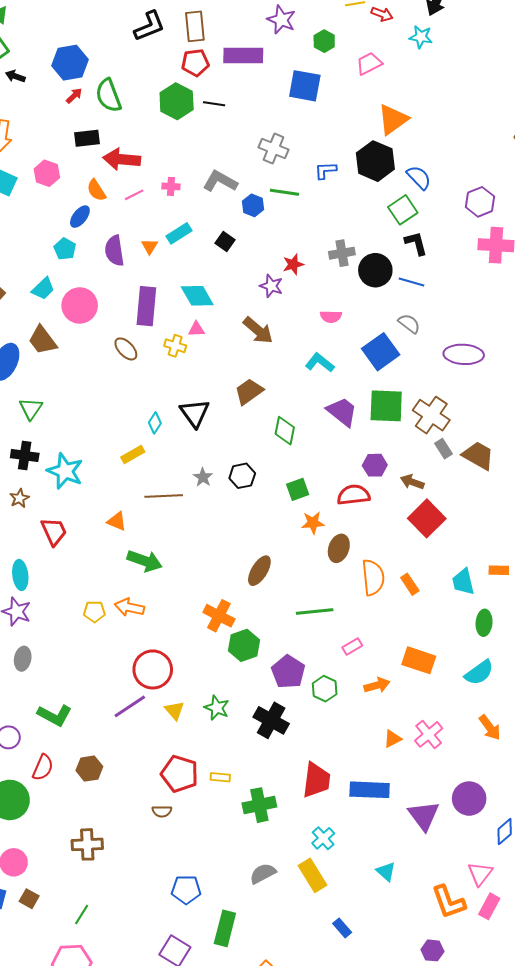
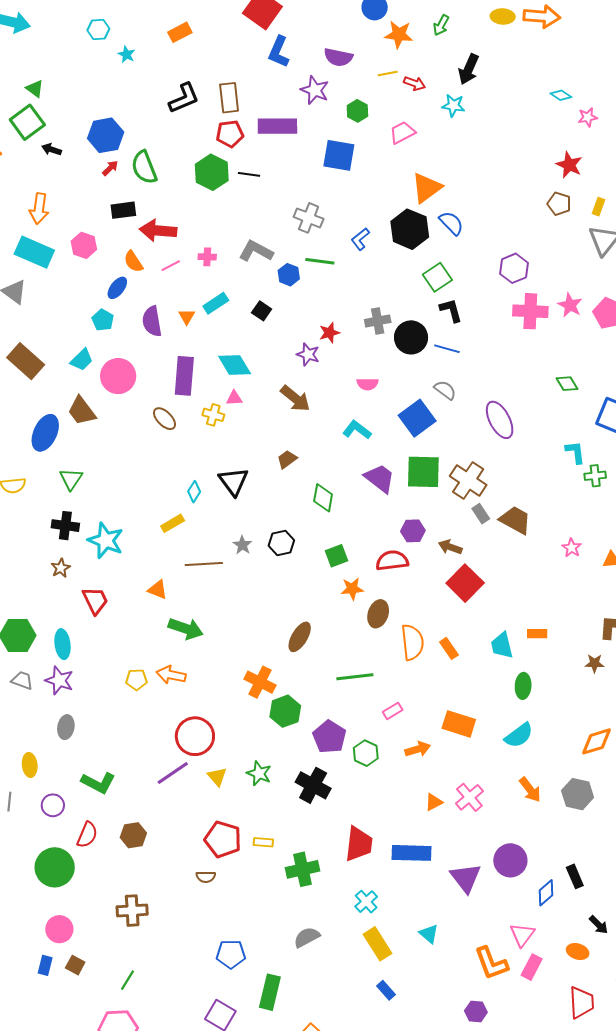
blue L-shape: (325, 170) -> (360, 239), turned -35
blue semicircle: (419, 177) -> (451, 223), moved
purple ellipse: (464, 354) -> (500, 420), turned 60
brown trapezoid: (249, 392) -> (287, 459), size x0.7
yellow rectangle: (312, 875) -> (377, 944), moved

